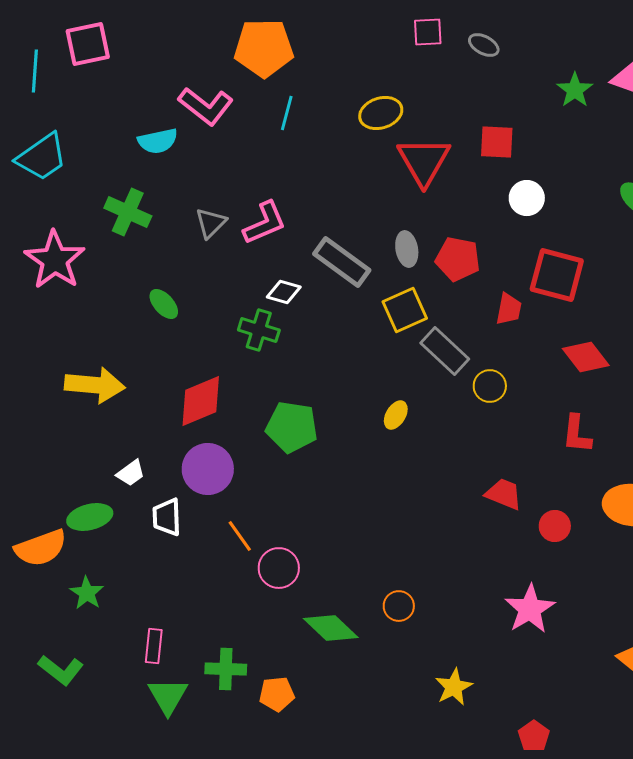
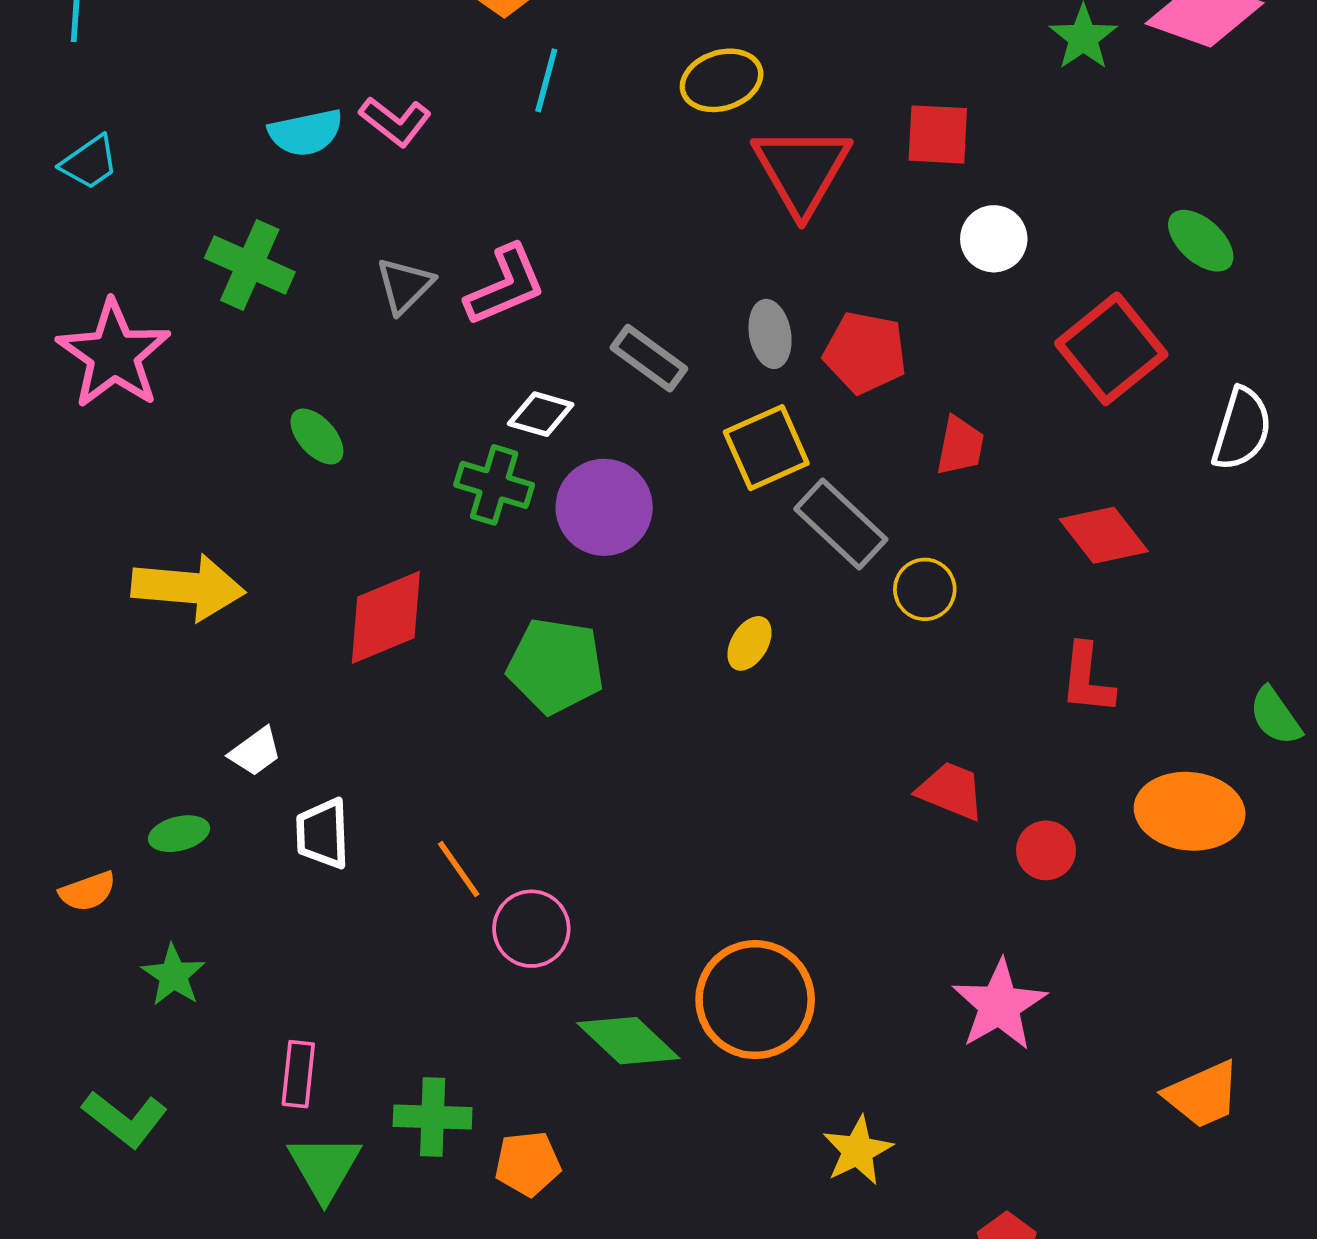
pink L-shape: (206, 106) -> (395, 121), moved, size x0.7
cyan trapezoid: (42, 157) -> (89, 162), size x0.6
gray rectangle: (342, 262) -> (649, 358), size x0.7
red square: (557, 275) -> (1111, 349), moved, turned 36
purple circle: (208, 469) -> (604, 507), moved
green ellipse: (90, 517) -> (179, 834), size x0.7
orange semicircle: (41, 548) -> (88, 891), size x0.6
orange circle: (399, 606) -> (755, 1000), size x2.0

